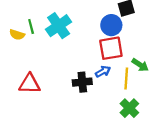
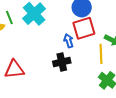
blue arrow: (103, 72) -> (69, 41), moved, turned -72

